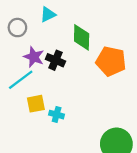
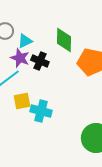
cyan triangle: (48, 14) -> (25, 41), moved
cyan cross: (57, 115) -> (41, 111), size x1.5

